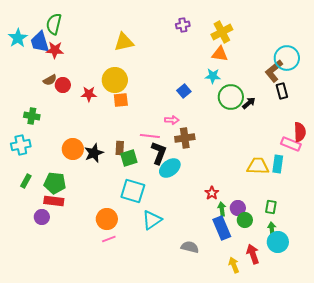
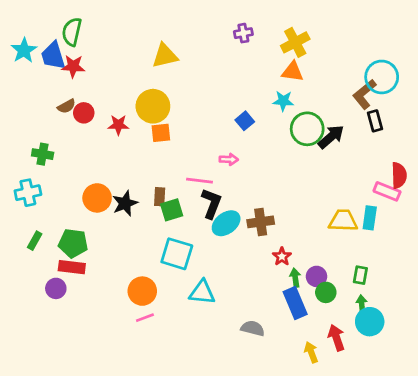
black arrow: (249, 103) -> (331, 137), size x1.5
brown cross: (185, 138) -> (261, 222), moved
cyan triangle: (152, 220) -> (202, 292), turned 40

